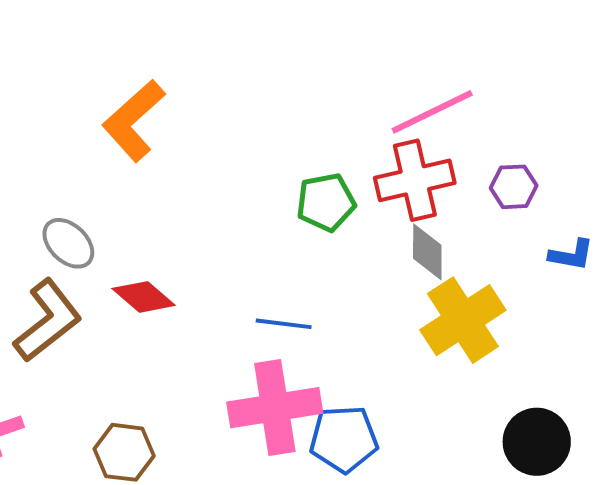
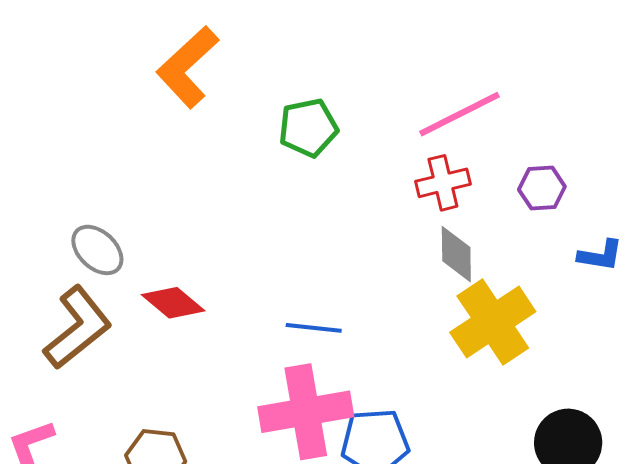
orange L-shape: (134, 120) -> (188, 67), moved
red cross: (415, 180) -> (443, 183), size x0.7
green pentagon: (326, 202) -> (308, 128), moved

